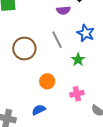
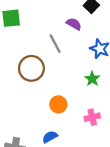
purple semicircle: (63, 10) -> (74, 24), turned -144
gray line: (57, 40) -> (55, 44), moved

